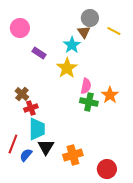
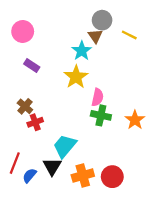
purple rectangle: (39, 53) -> (32, 66), moved
orange star: (110, 95) -> (135, 120), moved
cyan trapezoid: (37, 129) -> (65, 146), moved, turned -140
red circle: (107, 169) -> (112, 177), moved

